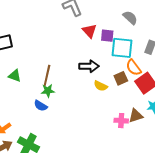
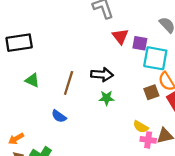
black arrow: (89, 66) -> (102, 75), moved
yellow semicircle: (101, 86) -> (141, 127), moved
green star: (48, 91) -> (107, 98), moved

